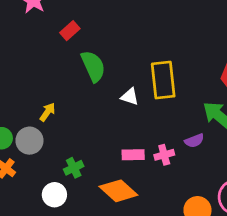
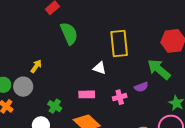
white triangle: (130, 97) -> (100, 68), moved
pink rectangle: (133, 155) -> (87, 94), moved
green cross: (74, 168) -> (55, 106), turned -32

